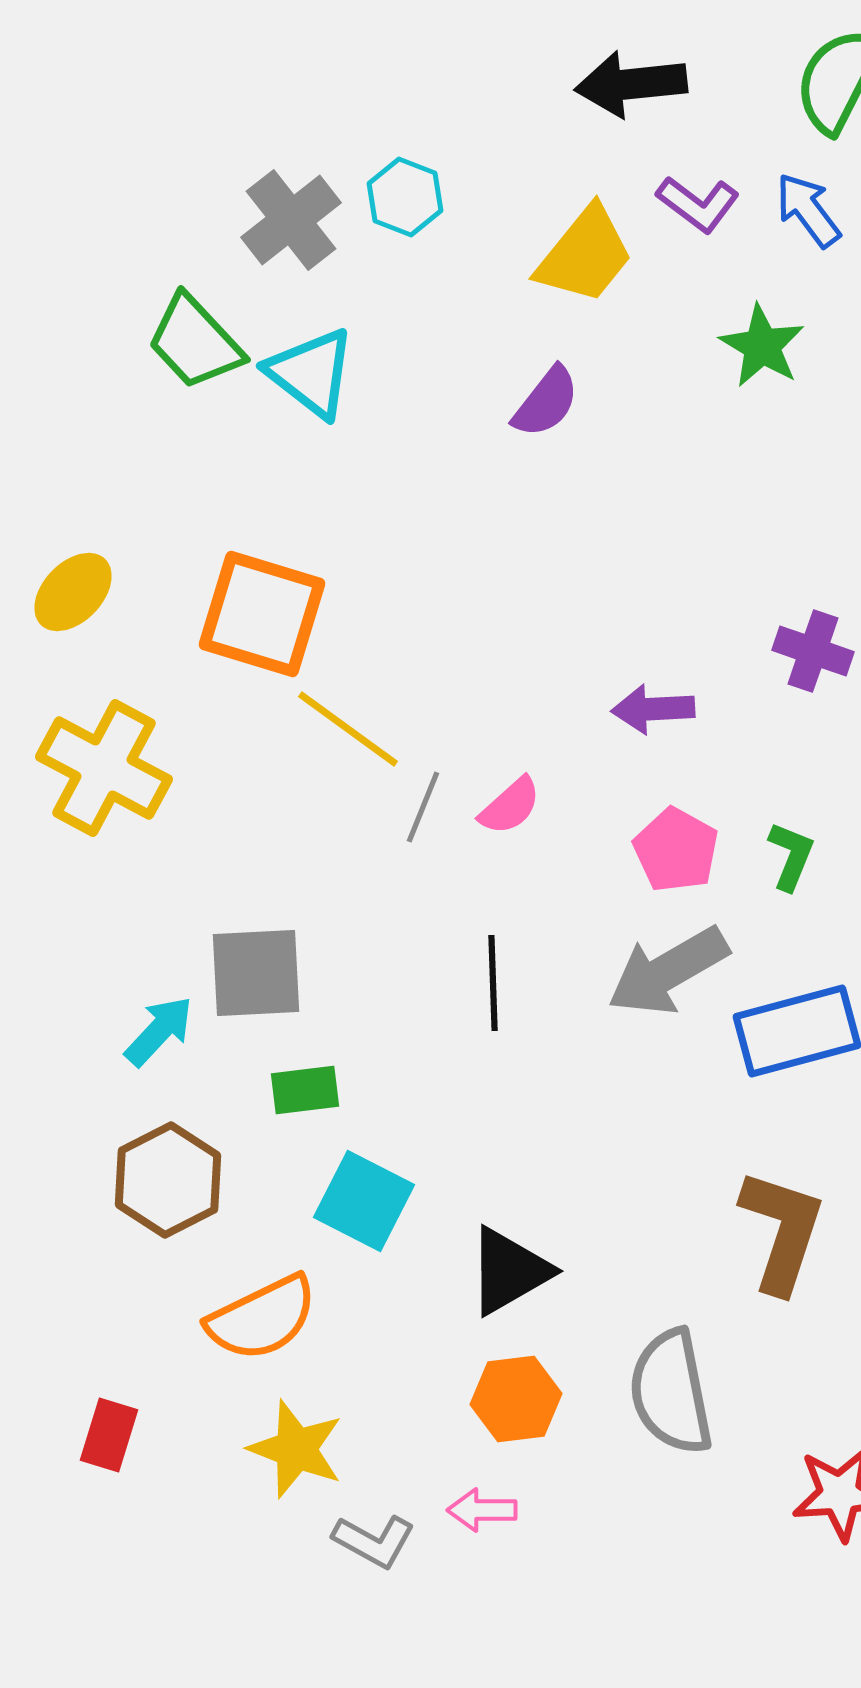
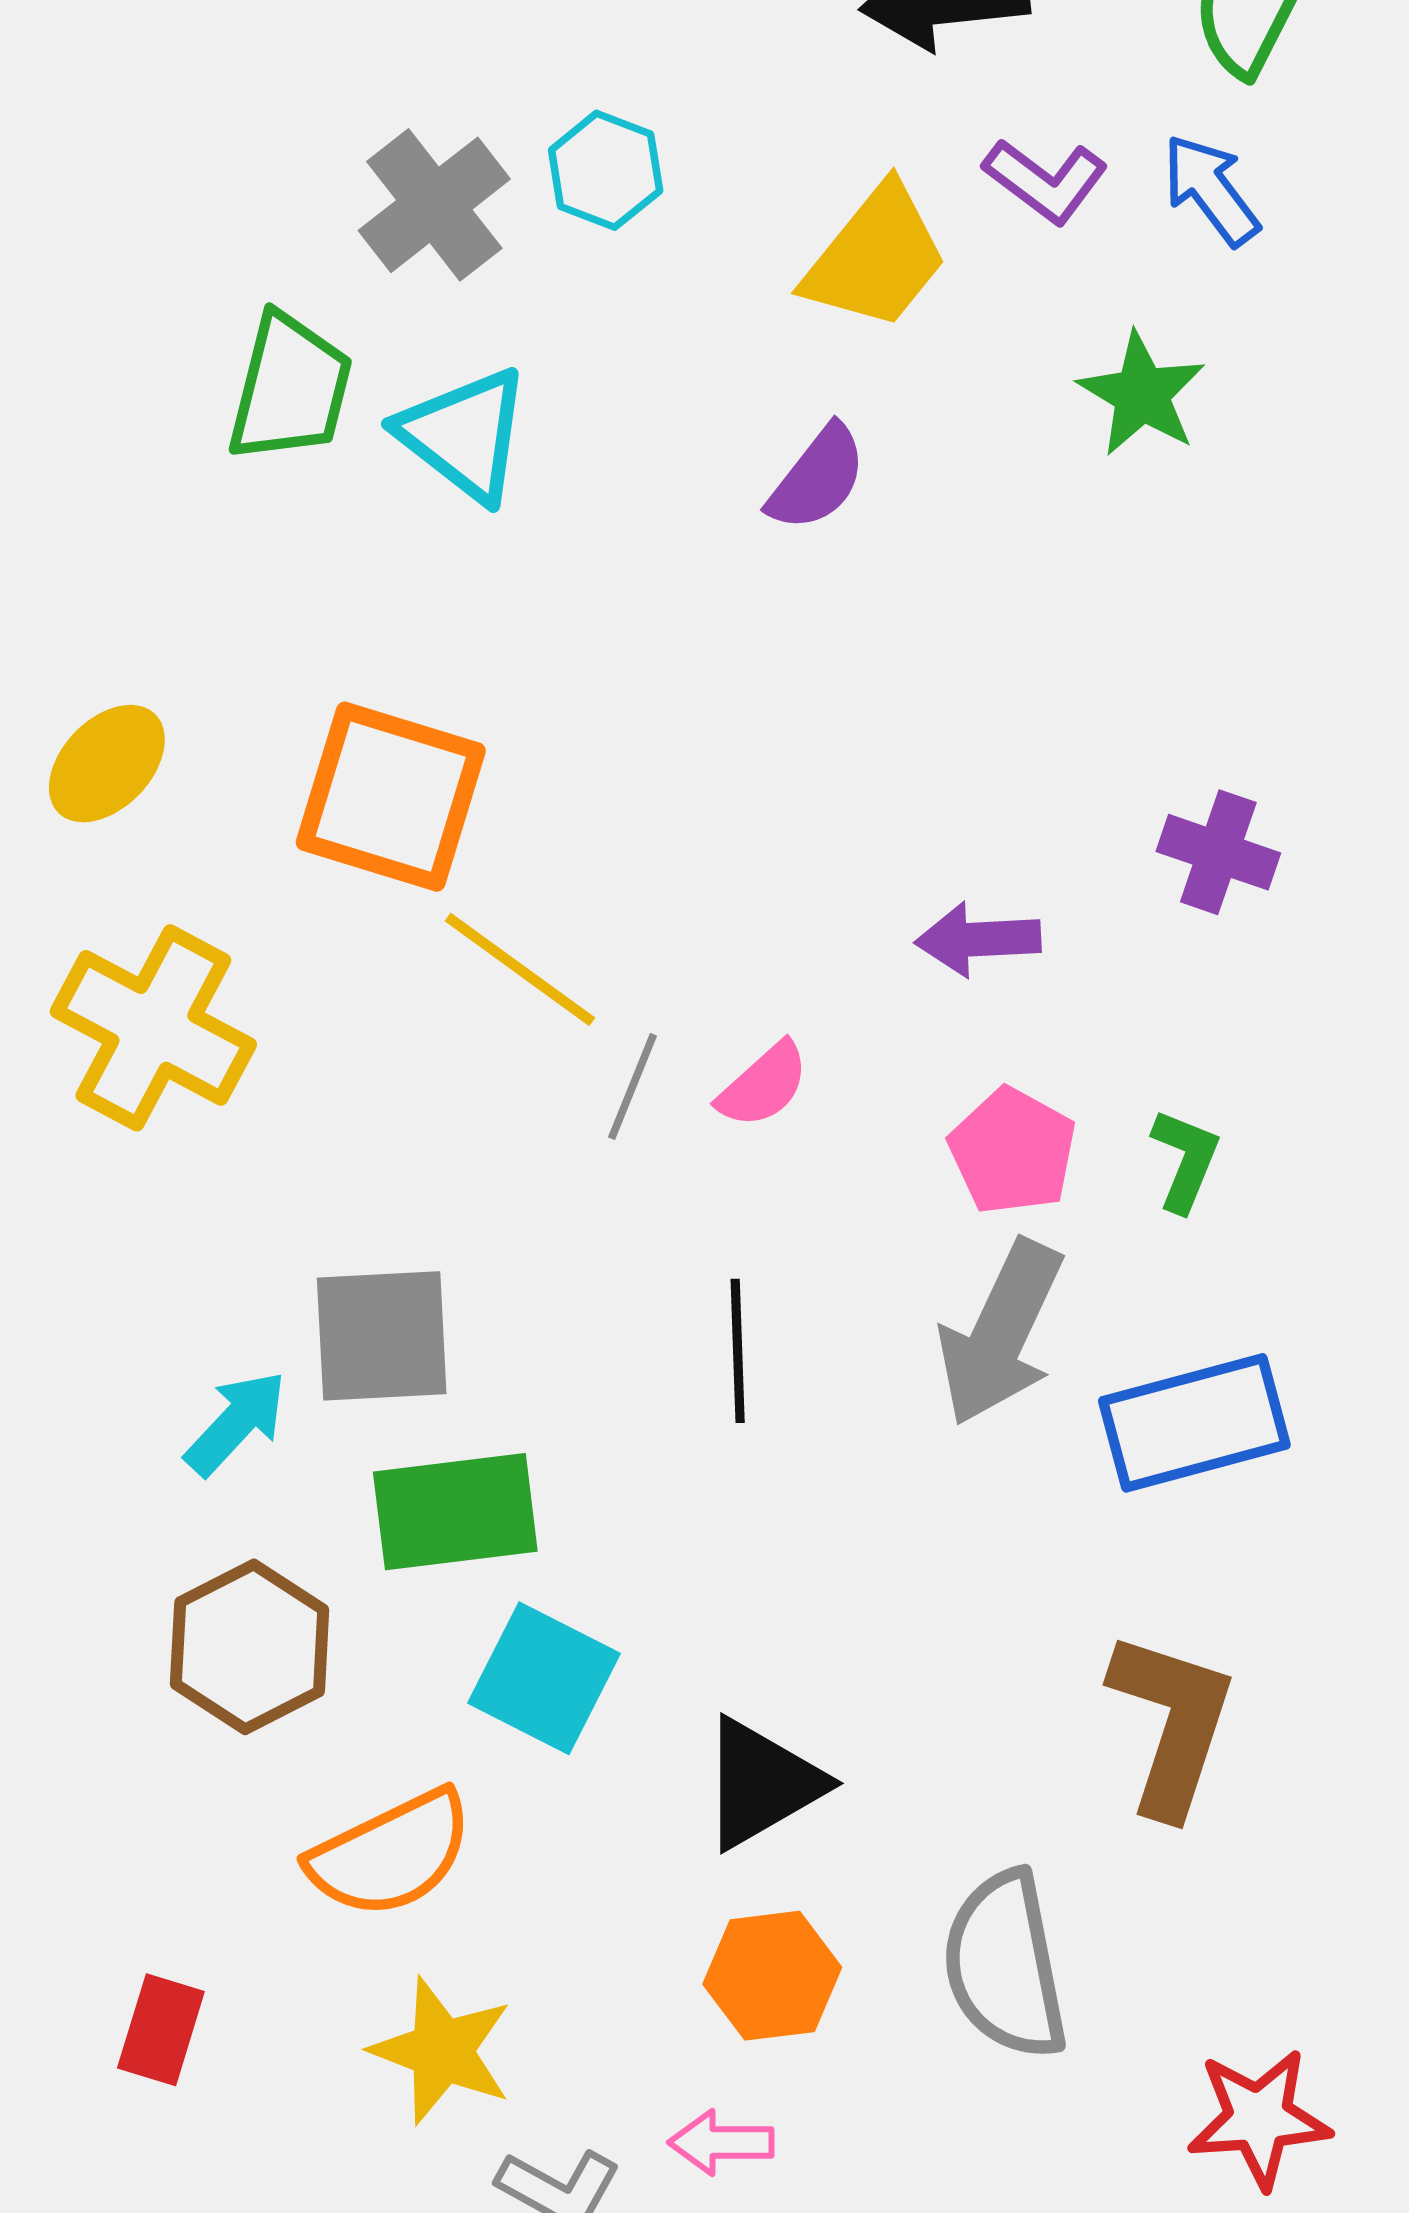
green trapezoid: (195, 342) -> (290, 388), turned -123
gray arrow: (668, 971) -> (1001, 1333), turned -35
green rectangle: (305, 1090) -> (455, 1512), size x1.6

